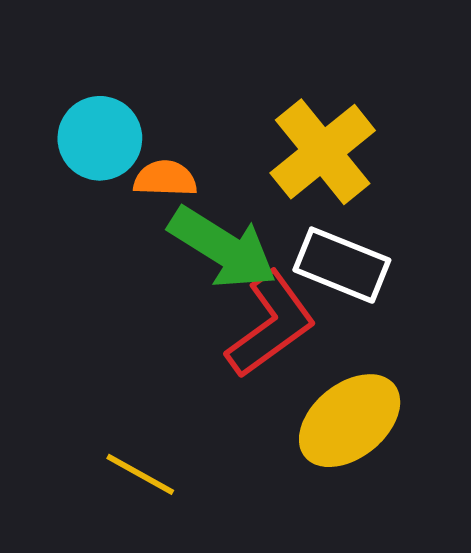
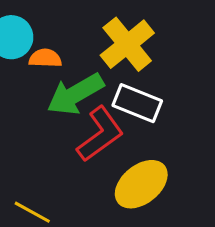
green arrow: (223, 248) -> (75, 94), turned 118

